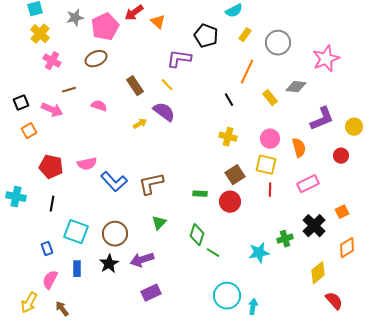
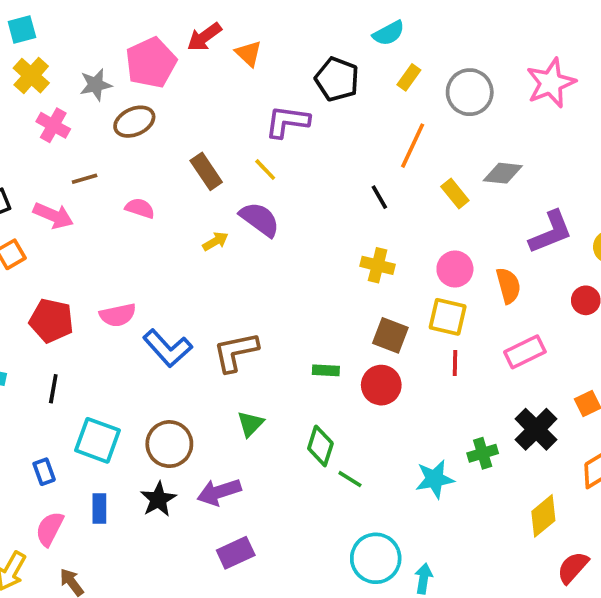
gray star: (75, 18) -> (96, 85), moved
pink star: (326, 59) -> (551, 83), moved
brown square: (235, 175) -> (390, 335), turned -36
red semicircle: (334, 301) -> (573, 567), turned -96

